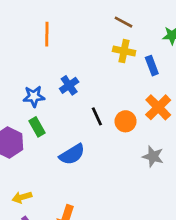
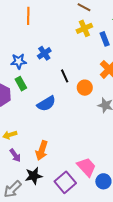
yellow cross: (124, 51) -> (84, 28), turned -35
orange circle: (126, 121) -> (85, 88), moved

